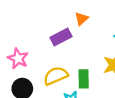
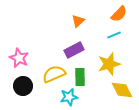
purple rectangle: (61, 37) -> (74, 50), moved

